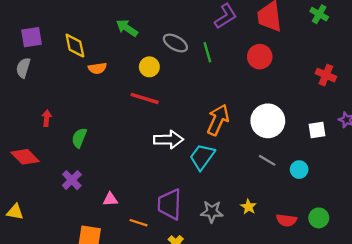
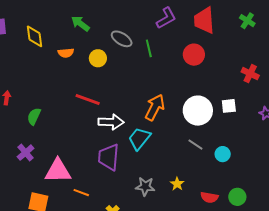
orange semicircle: (97, 68) -> (66, 53), moved
red line: (145, 98) -> (88, 99), moved
white square: (317, 130) -> (229, 106), moved
pink triangle: (110, 199) -> (58, 171), size x2.0
purple trapezoid: (170, 204) -> (109, 157), moved

